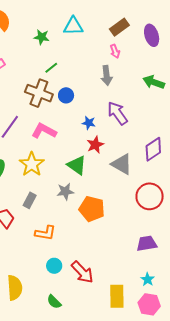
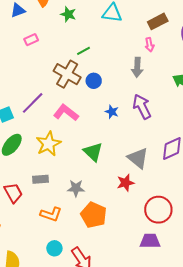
green star: (42, 37) -> (68, 14), moved
red star: (95, 145) -> (125, 183), moved
gray star: (65, 191) -> (76, 188), moved
red circle: (150, 196) -> (158, 210), moved
gray rectangle: (30, 200) -> (41, 179), turned 49
orange pentagon: (92, 209) -> (94, 215), moved

